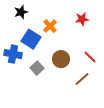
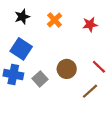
orange cross: (50, 26) -> (54, 20), moved
blue square: (31, 39) -> (21, 49), moved
blue cross: (13, 54) -> (13, 74), moved

